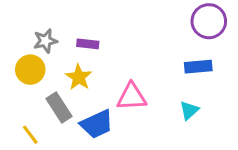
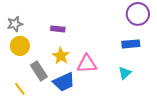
gray star: (45, 41) -> (15, 24), moved
yellow star: (79, 77) -> (61, 56), moved

